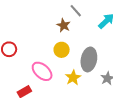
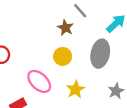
gray ellipse: (89, 59) -> (100, 54), moved

